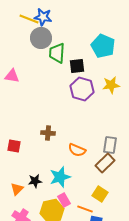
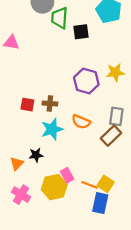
yellow star: (111, 85) -> (115, 72), moved
purple hexagon: (82, 89) -> (86, 81), moved
red square: (14, 146) -> (27, 105), moved
cyan star: (60, 177) -> (52, 129), moved
yellow square: (100, 194) -> (106, 184), moved

